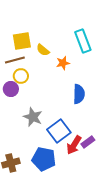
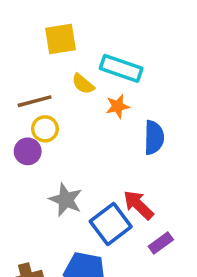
yellow square: (22, 41) -> (61, 39), moved
cyan rectangle: (83, 41) -> (121, 68), moved, turned -50
blue semicircle: (79, 94) -> (154, 137), moved
red arrow: (74, 145) -> (138, 205), moved, turned 102

